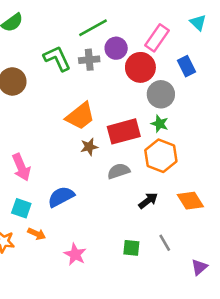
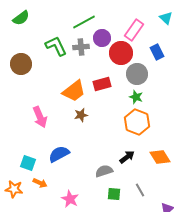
red rectangle: (124, 131) -> (102, 84), moved, size x0.7
pink arrow: (21, 167) -> (40, 117), moved
gray semicircle: (119, 171) -> (104, 171), moved

